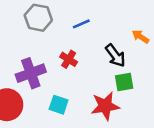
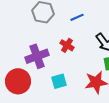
cyan square: (59, 105) -> (59, 81), turned -35

